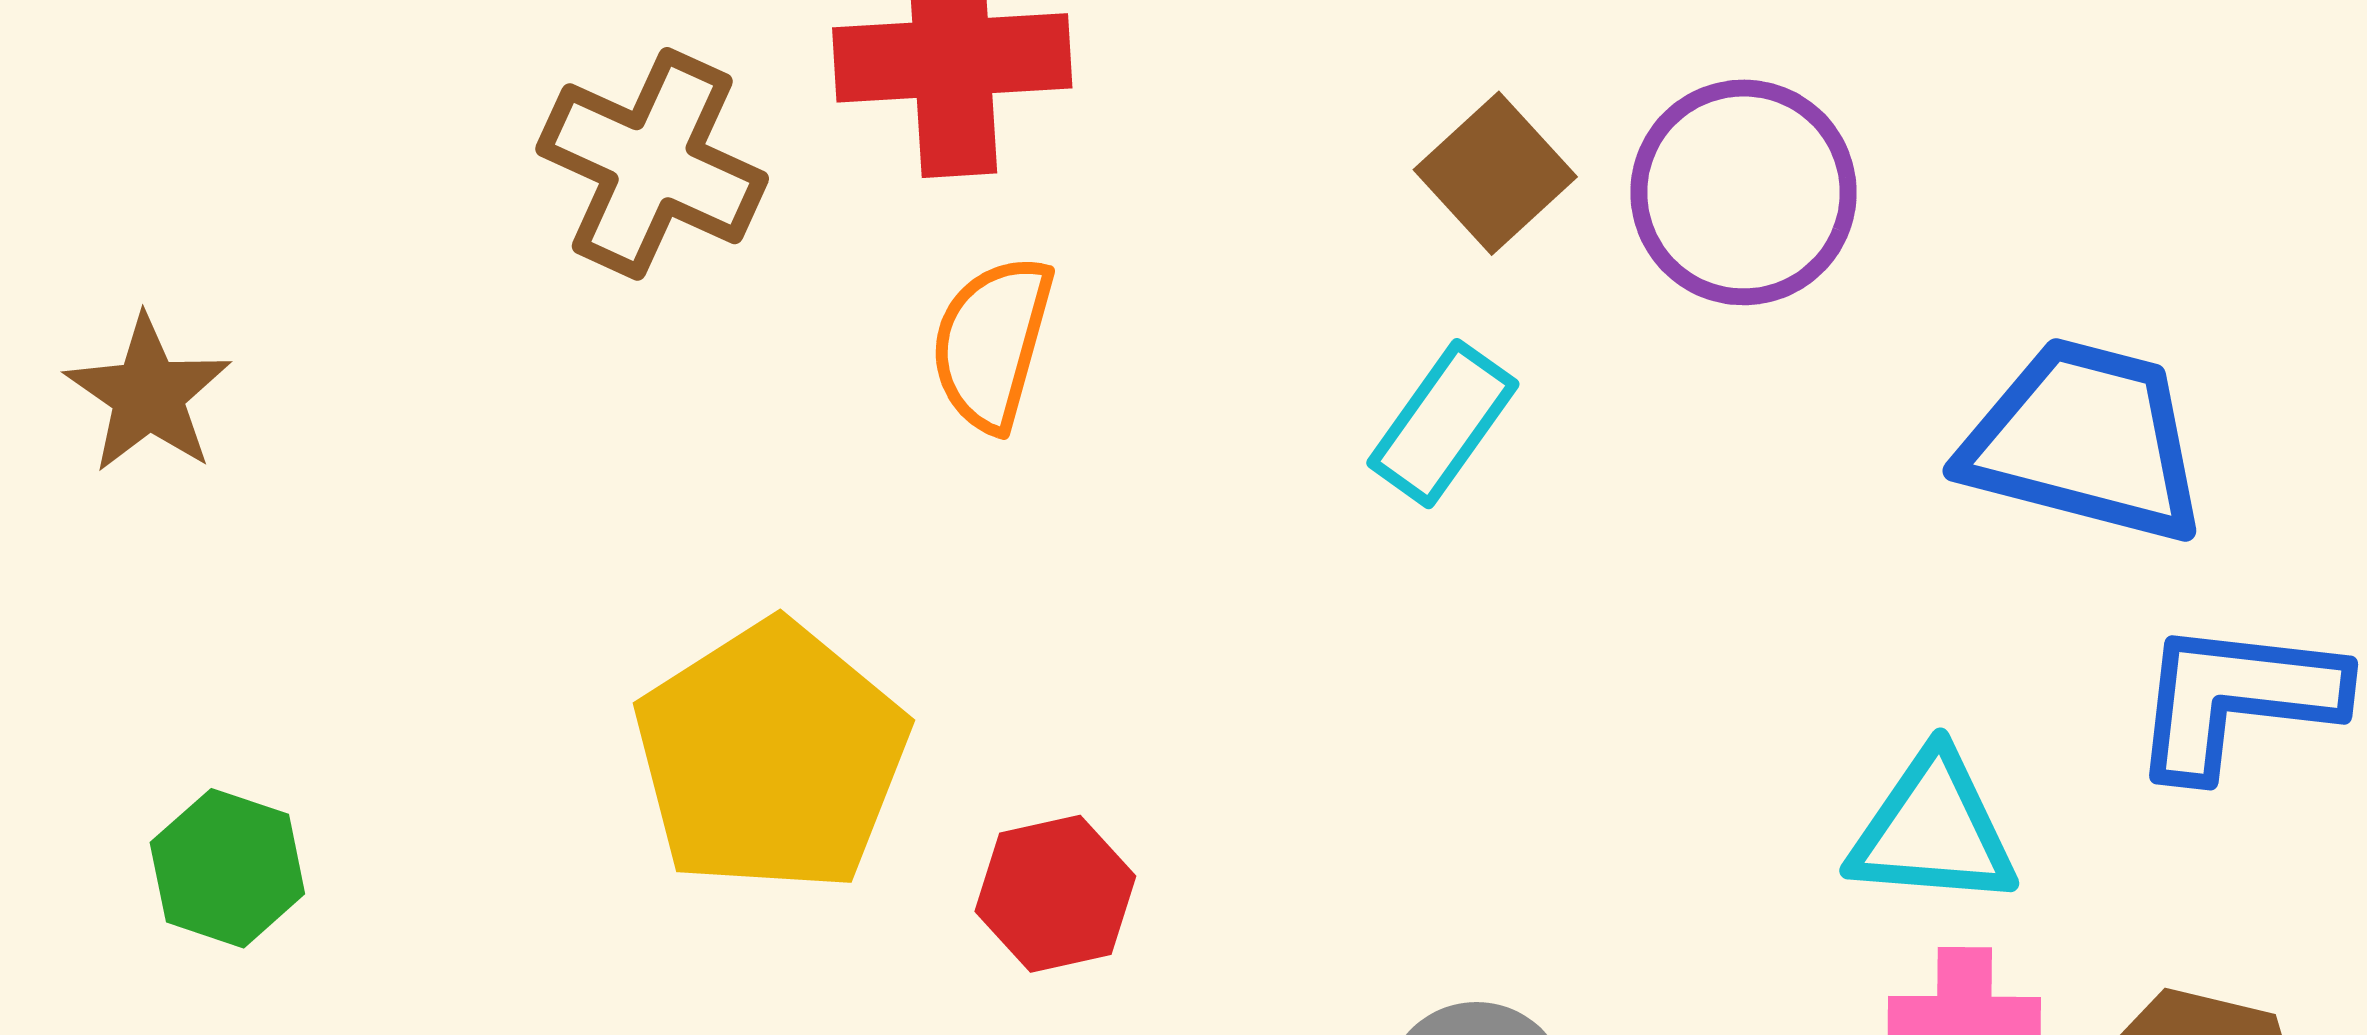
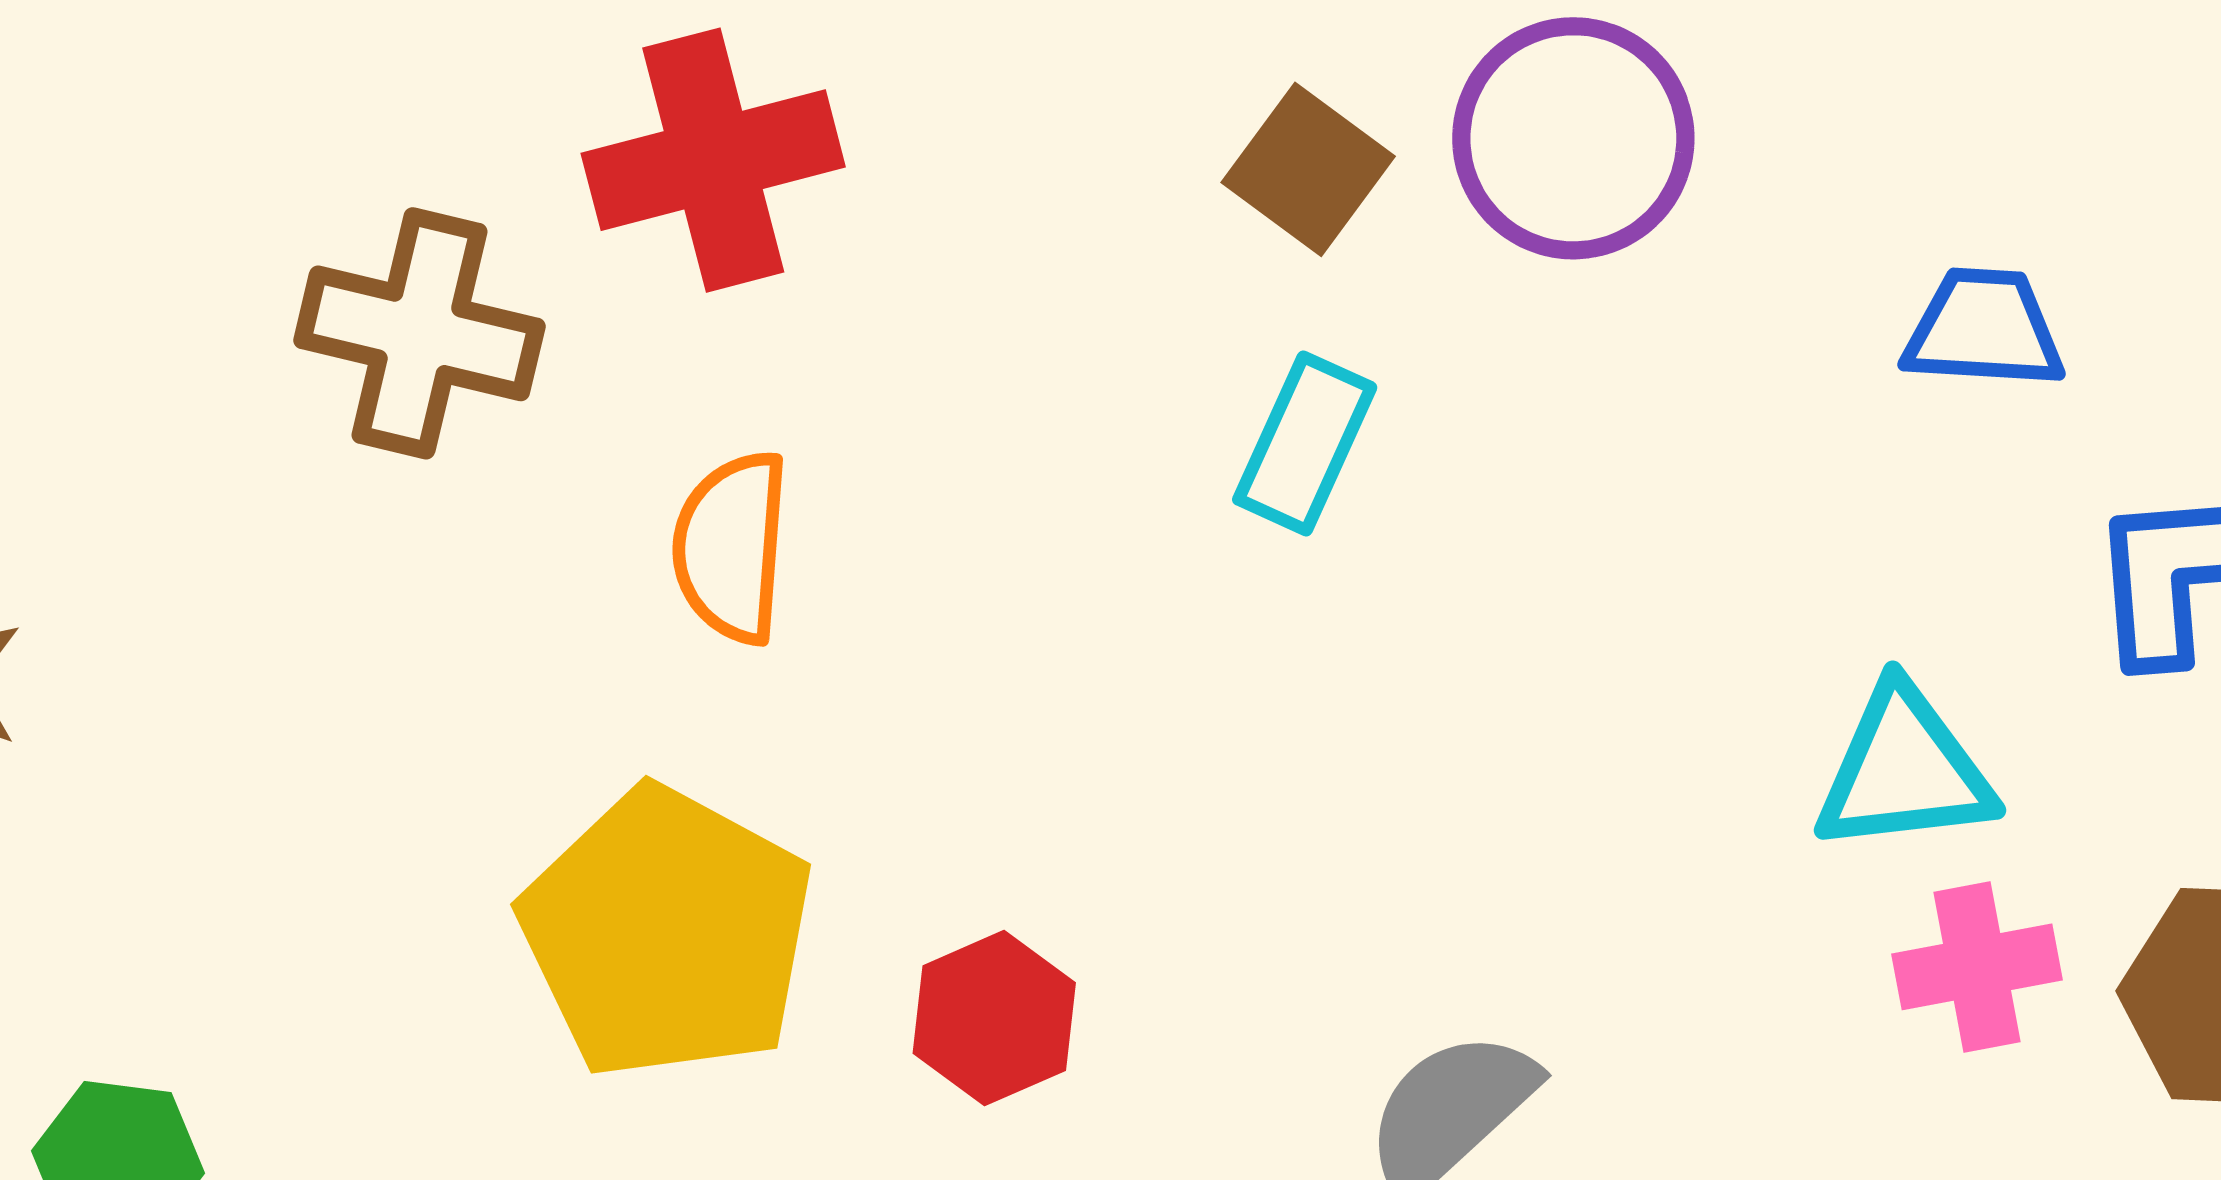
orange semicircle: (992, 343) -> (731, 547), moved
blue trapezoid: (2085, 441) -> (1984, 329), size x0.6

